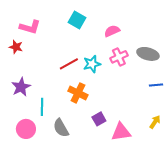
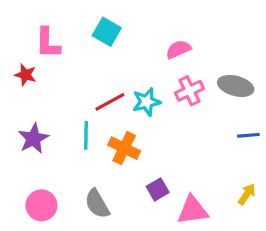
cyan square: (77, 20) -> (107, 32), moved
pink L-shape: (30, 27) -> (48, 43), turned 75
cyan line: (42, 107) -> (86, 135), moved

